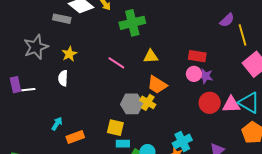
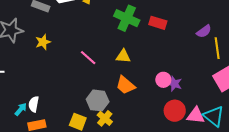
green cross: (132, 23) -> (127, 18), moved, turned 30
red rectangle: (197, 56) -> (158, 23), moved
white semicircle: (63, 78) -> (34, 104), moved
yellow cross: (148, 102) -> (105, 118), moved

